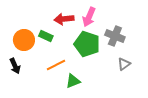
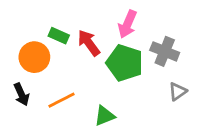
red arrow: (64, 19) -> (89, 43), moved, turned 60
green rectangle: (46, 36) -> (59, 36), moved
orange line: (56, 65) -> (62, 100), moved

